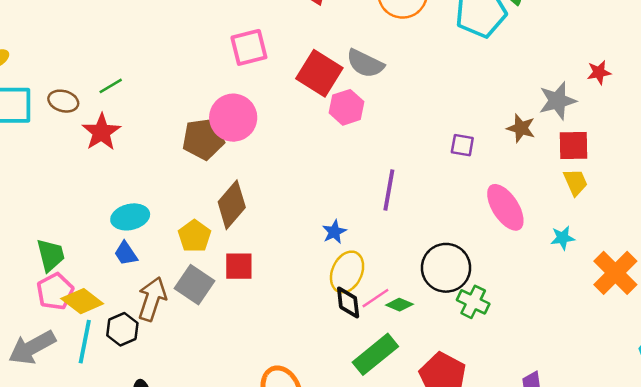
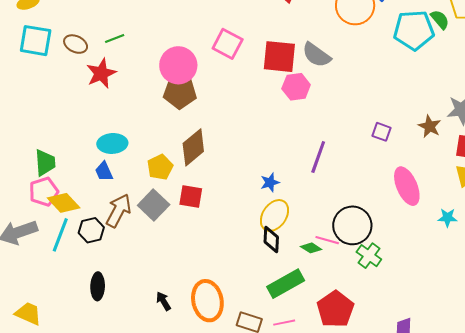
pink square: (249, 47) -> (228, 44), moved, turned 32
red square: (319, 73) -> (279, 57), turned -36
pink circle: (233, 118) -> (178, 65), moved
pink line: (375, 298) -> (327, 240), moved, turned 40

